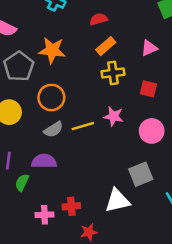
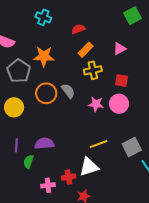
yellow line: (83, 126) -> (98, 144), moved
gray semicircle: (53, 129) -> (68, 91), moved, turned -91
pink circle: (152, 131) -> (119, 104), moved
gray square: (141, 174) -> (132, 147), moved
white triangle: (117, 201) -> (89, 167), moved

